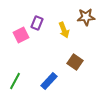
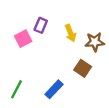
brown star: (86, 17) -> (95, 42), moved

